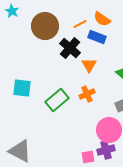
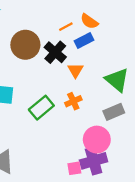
brown circle: (45, 26) -> (25, 45), moved
blue rectangle: (97, 37) -> (84, 40), turned -48
purple cross: (106, 150) -> (94, 161), size x1.4

